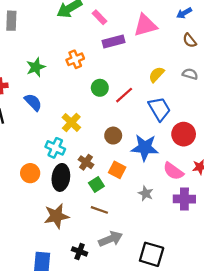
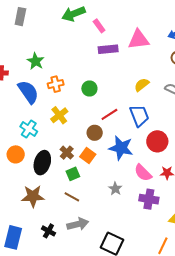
orange cross: (75, 59) -> (56, 84), moved
green star: (36, 67) -> (36, 61), turned -30
red line: (124, 95) -> (109, 114), moved
blue semicircle: (33, 102) -> (28, 92), size x1.4
cyan cross: (55, 148) -> (29, 129), moved
orange square: (117, 170) -> (88, 155), moved

